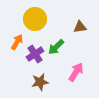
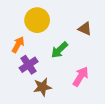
brown triangle: (80, 27) -> (85, 29), turned 32
purple cross: (35, 54) -> (29, 65), moved

